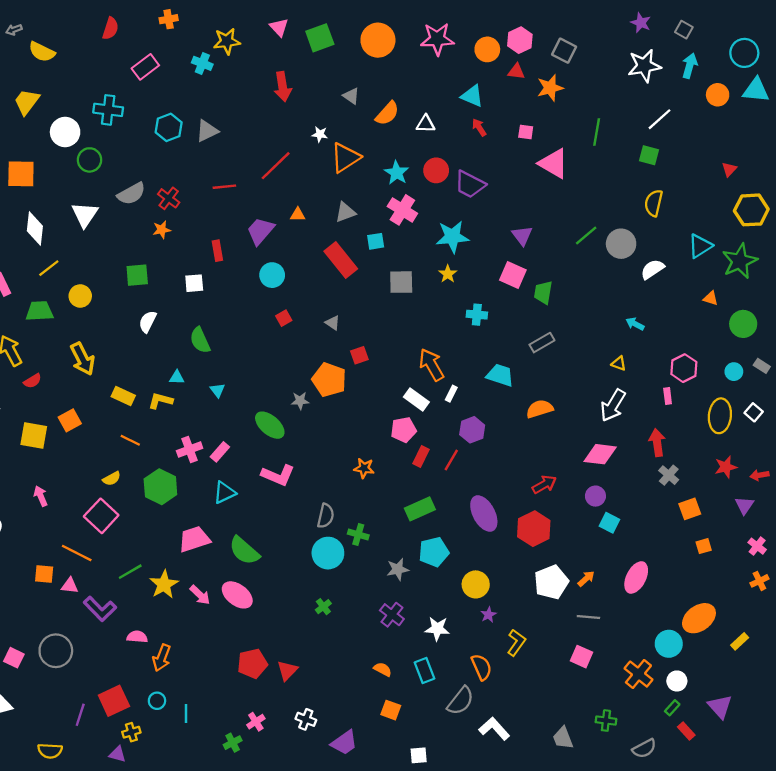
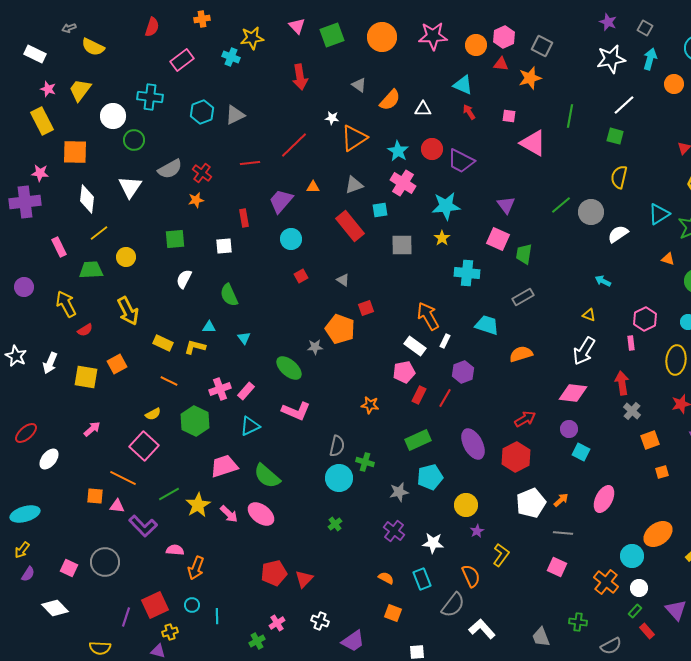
cyan cross: (477, 315) -> (467, 273), size x1.4
pink arrow: (41, 496) -> (92, 429), turned 72

